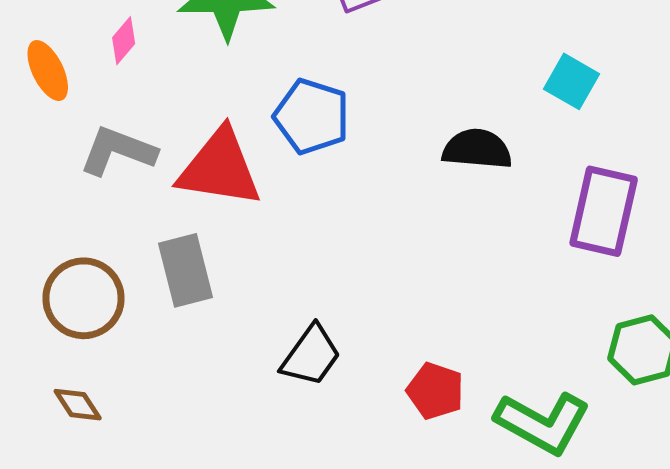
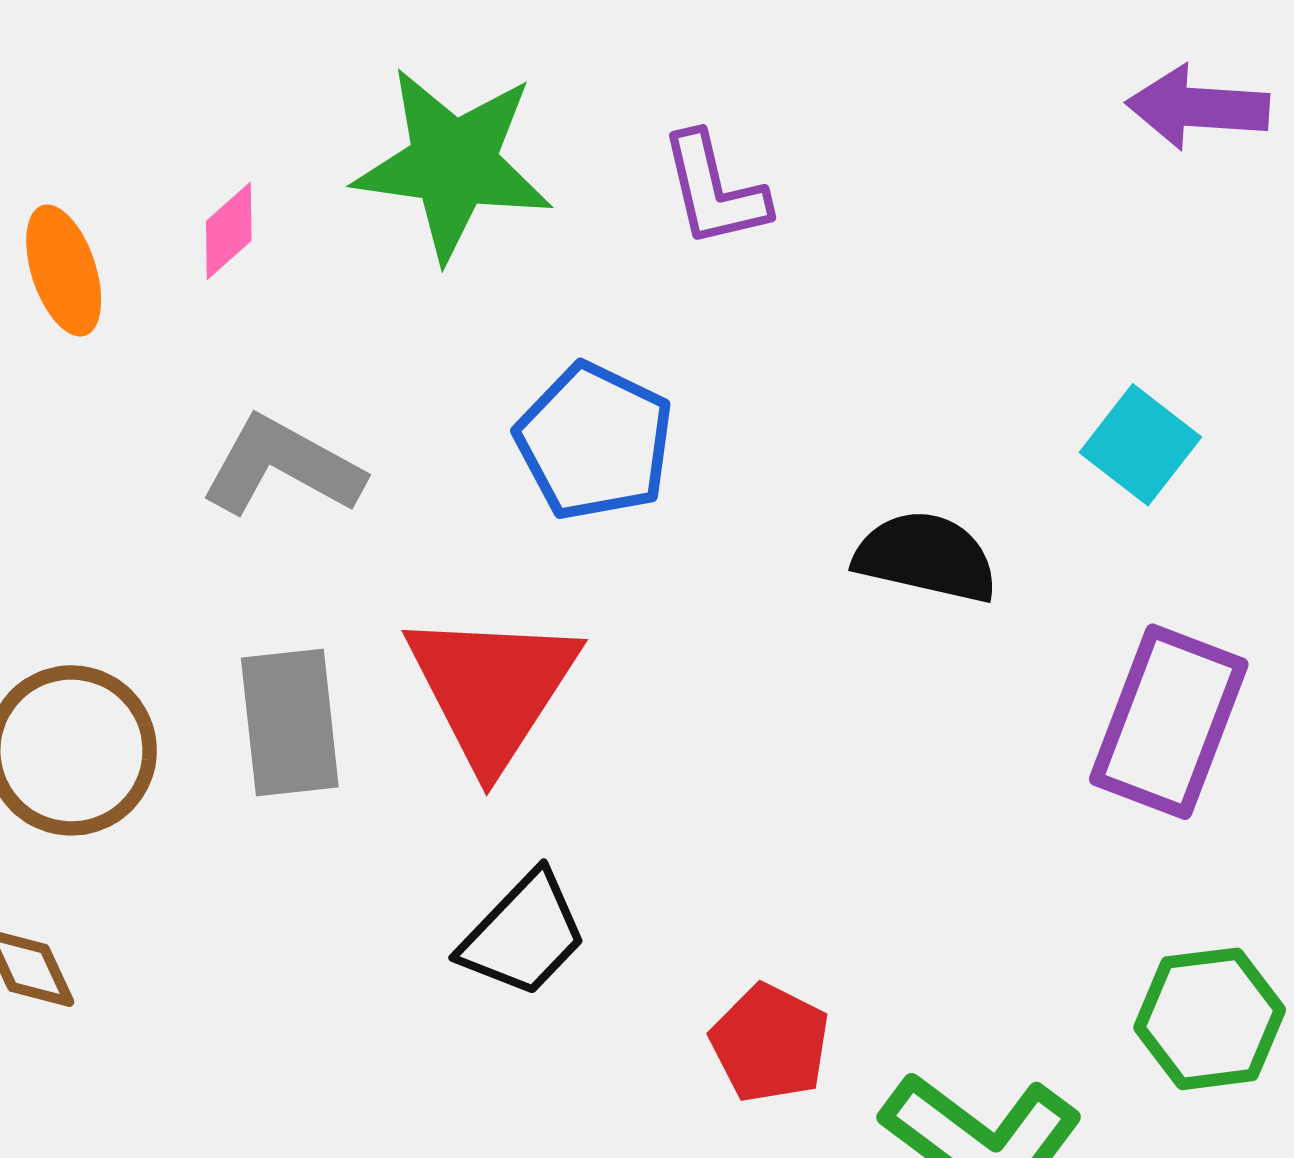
gray L-shape: (118, 151) -> (282, 466), moved
red triangle: (220, 168) -> (492, 689), moved, turned 46

